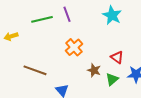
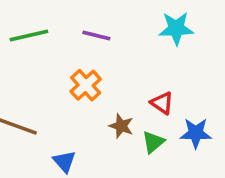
purple line: (67, 14) -> (96, 35), moved, turned -56
cyan star: (112, 15) -> (176, 28), moved, turned -30

